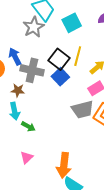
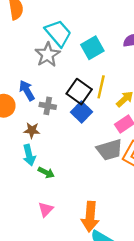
gray cross: (32, 70) -> (48, 106), size x0.6

